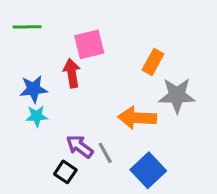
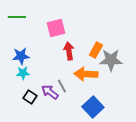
orange rectangle: (153, 62) -> (96, 50), moved
red arrow: (72, 73) -> (69, 51), moved
gray line: (105, 153) -> (62, 86), moved
black square: (65, 172) -> (30, 97), moved

